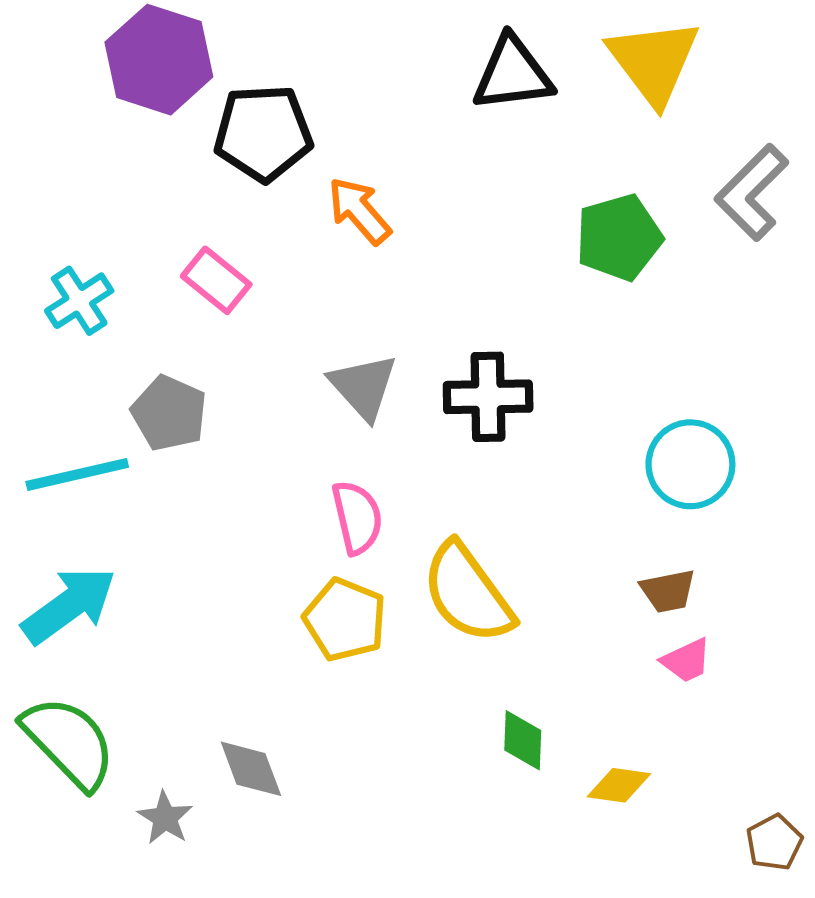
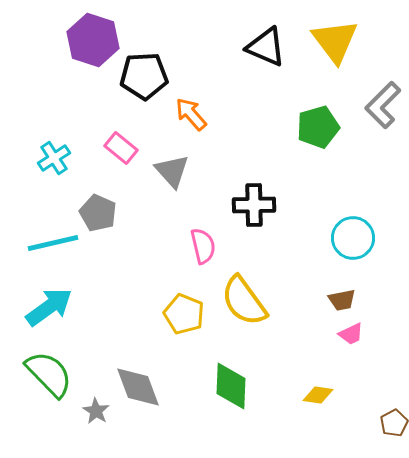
black triangle: (513, 74) -> (266, 47), turned 30
gray triangle: (363, 387) -> (172, 171), moved
pink semicircle: (357, 517) -> (203, 246), moved
green diamond: (523, 740) -> (231, 386), moved, size x1.6
gray diamond: (251, 769) -> (138, 387), size x1.4

